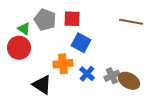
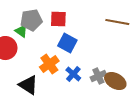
gray pentagon: (45, 20) -> (31, 20), turned -30
green triangle: (24, 29) -> (21, 31), moved
orange cross: (63, 64) -> (49, 64), turned -30

